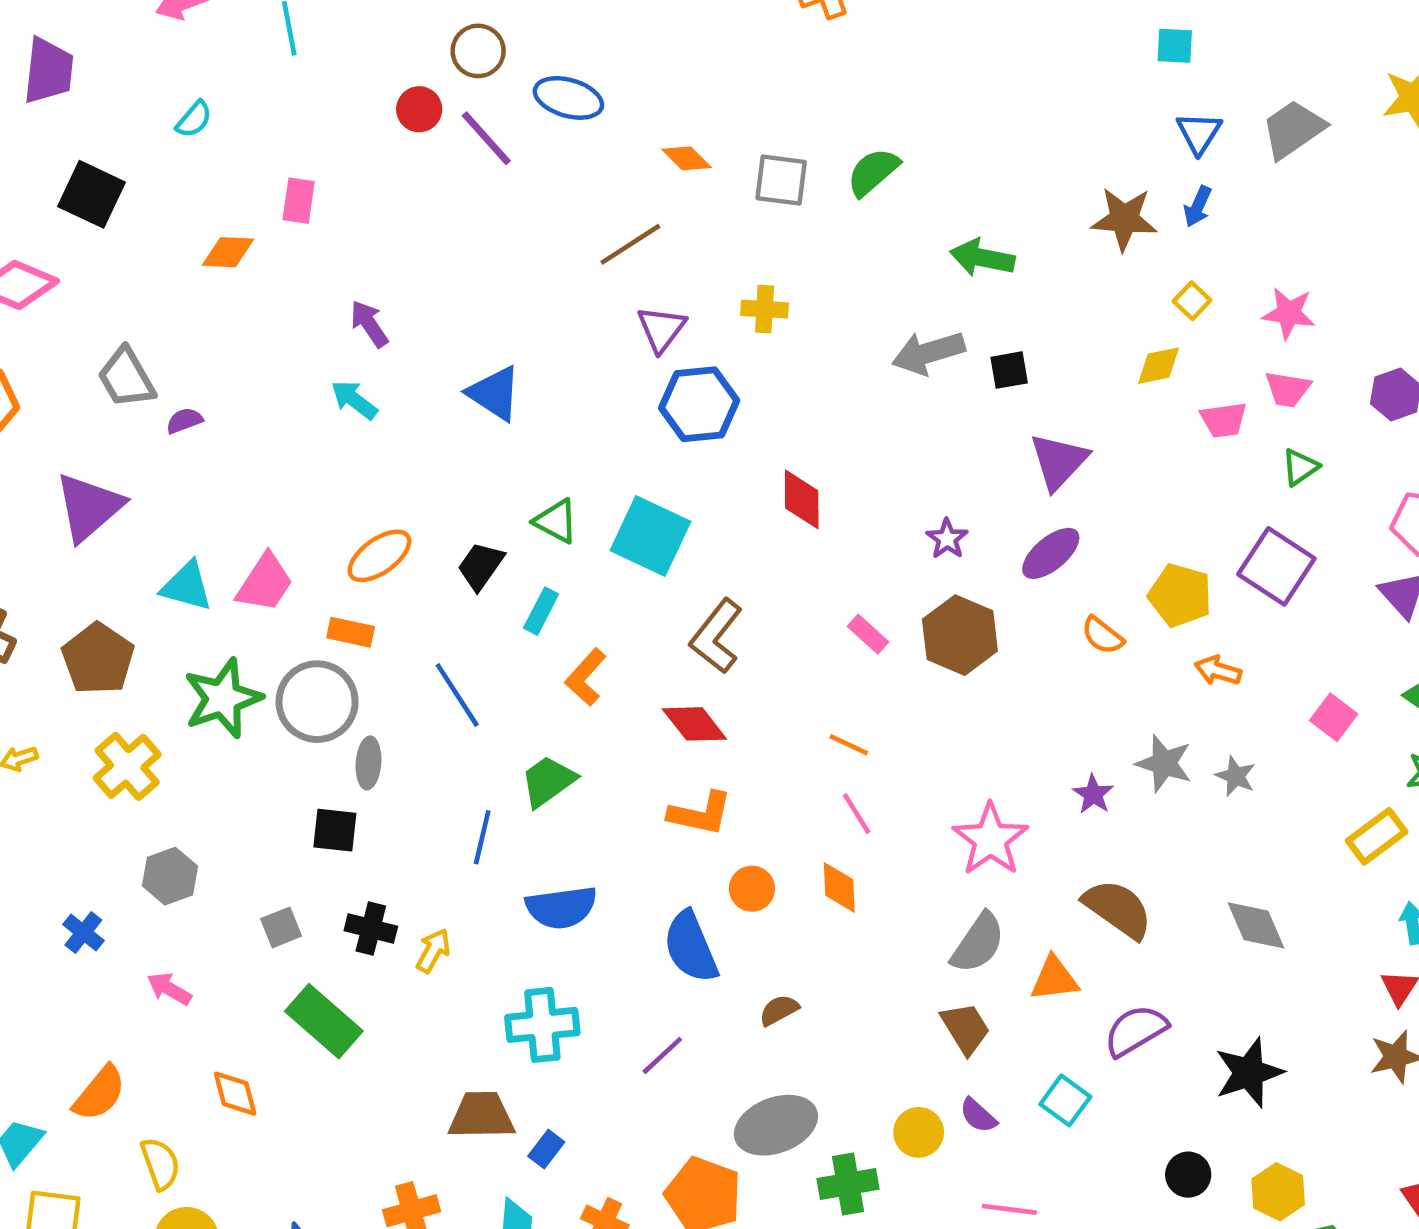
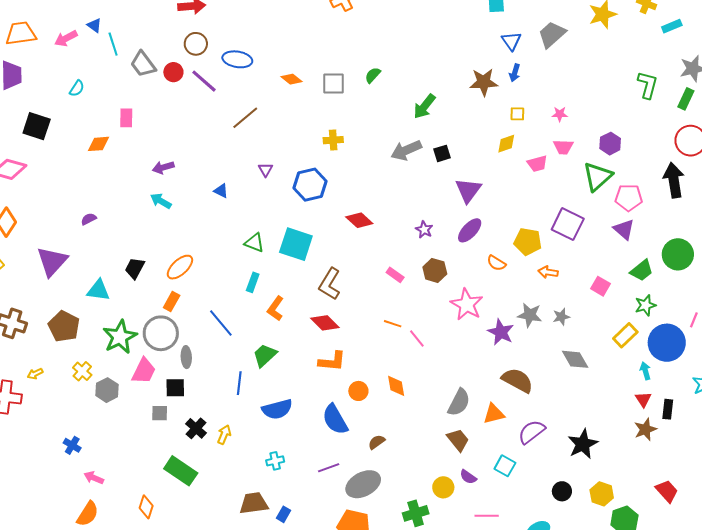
green semicircle: (873, 172) -> (373, 75), size x0.7
brown line: (630, 244) -> (245, 118), moved
green arrow: (982, 258) -> (424, 106), turned -56
yellow square: (1192, 301) -> (517, 114), turned -35
pink star: (1289, 313) -> (560, 114), size x0.7
purple arrow: (369, 324) -> (163, 167), turned -65
purple triangle: (661, 329) -> (266, 170), moved, size x0.7
gray trapezoid: (126, 378) -> (143, 64), moved
blue triangle: (494, 393) -> (221, 191), size x0.6
green triangle: (1300, 467) -> (598, 177), moved, size x1.8
red diamond: (802, 499) -> (359, 220), turned -40
black trapezoid: (481, 566) -> (135, 268), moved
pink trapezoid: (265, 583) -> (144, 371), moved
orange rectangle: (351, 632) -> (172, 302), turned -66
brown hexagon: (960, 635) -> (435, 270), size x0.7
yellow cross: (127, 766) -> (82, 371), size x0.7
gray star: (1236, 776) -> (561, 317), turned -30
purple star: (1093, 794) -> (501, 332), size x1.5
pink line: (857, 814) -> (417, 339), moved
pink star: (990, 839) -> (467, 304), moved
gray hexagon: (170, 876) -> (107, 390), moved
gray diamond: (1256, 925) -> (575, 359), moved
gray square: (281, 927) -> (160, 413), moved, turned 30
black cross: (371, 928) -> (196, 428), turned 35
pink arrow: (169, 989) -> (94, 478), moved
cyan cross: (542, 1025) -> (275, 461), size x0.6
purple line: (662, 1055) -> (329, 468), turned 30
orange diamond: (235, 1094) -> (146, 507), turned 40
gray ellipse: (776, 1125) -> (363, 484), moved

